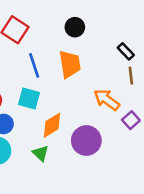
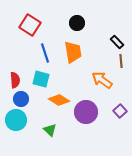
purple square: (131, 120) -> (120, 111), moved
orange diamond: (52, 125) -> (59, 100), turned 65
green triangle: (40, 153) -> (50, 130), moved

